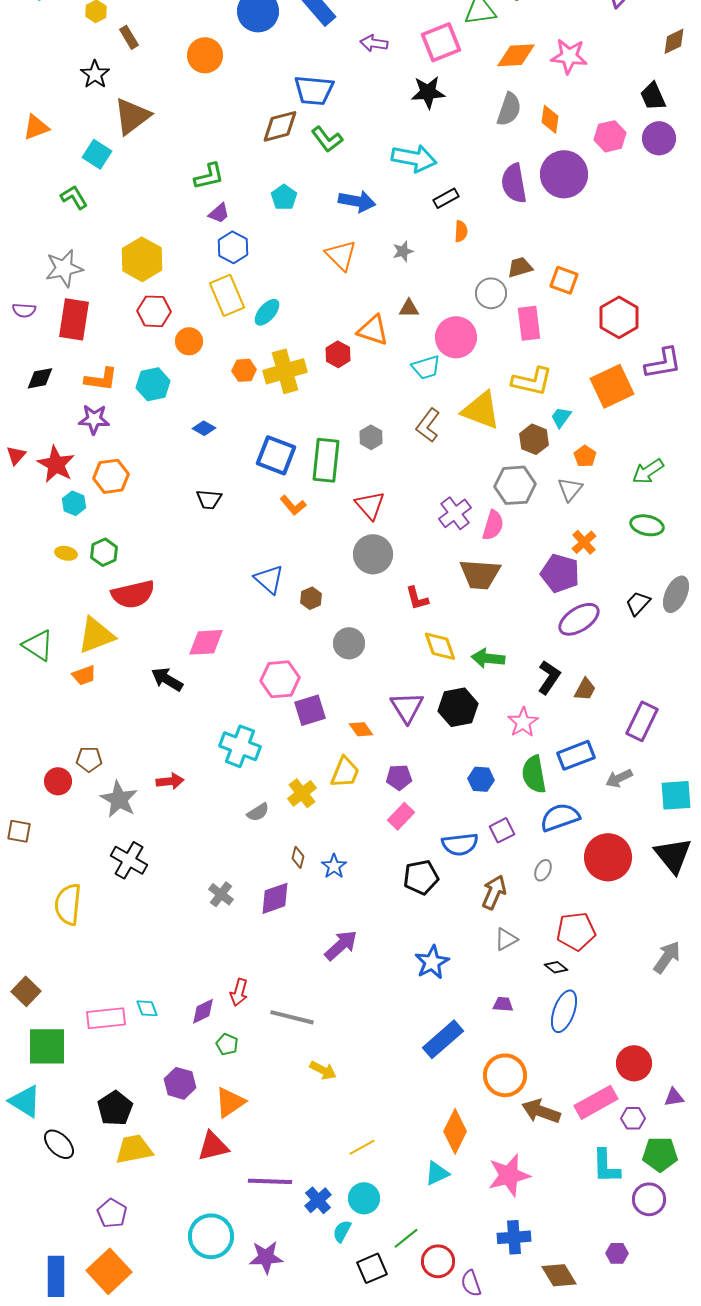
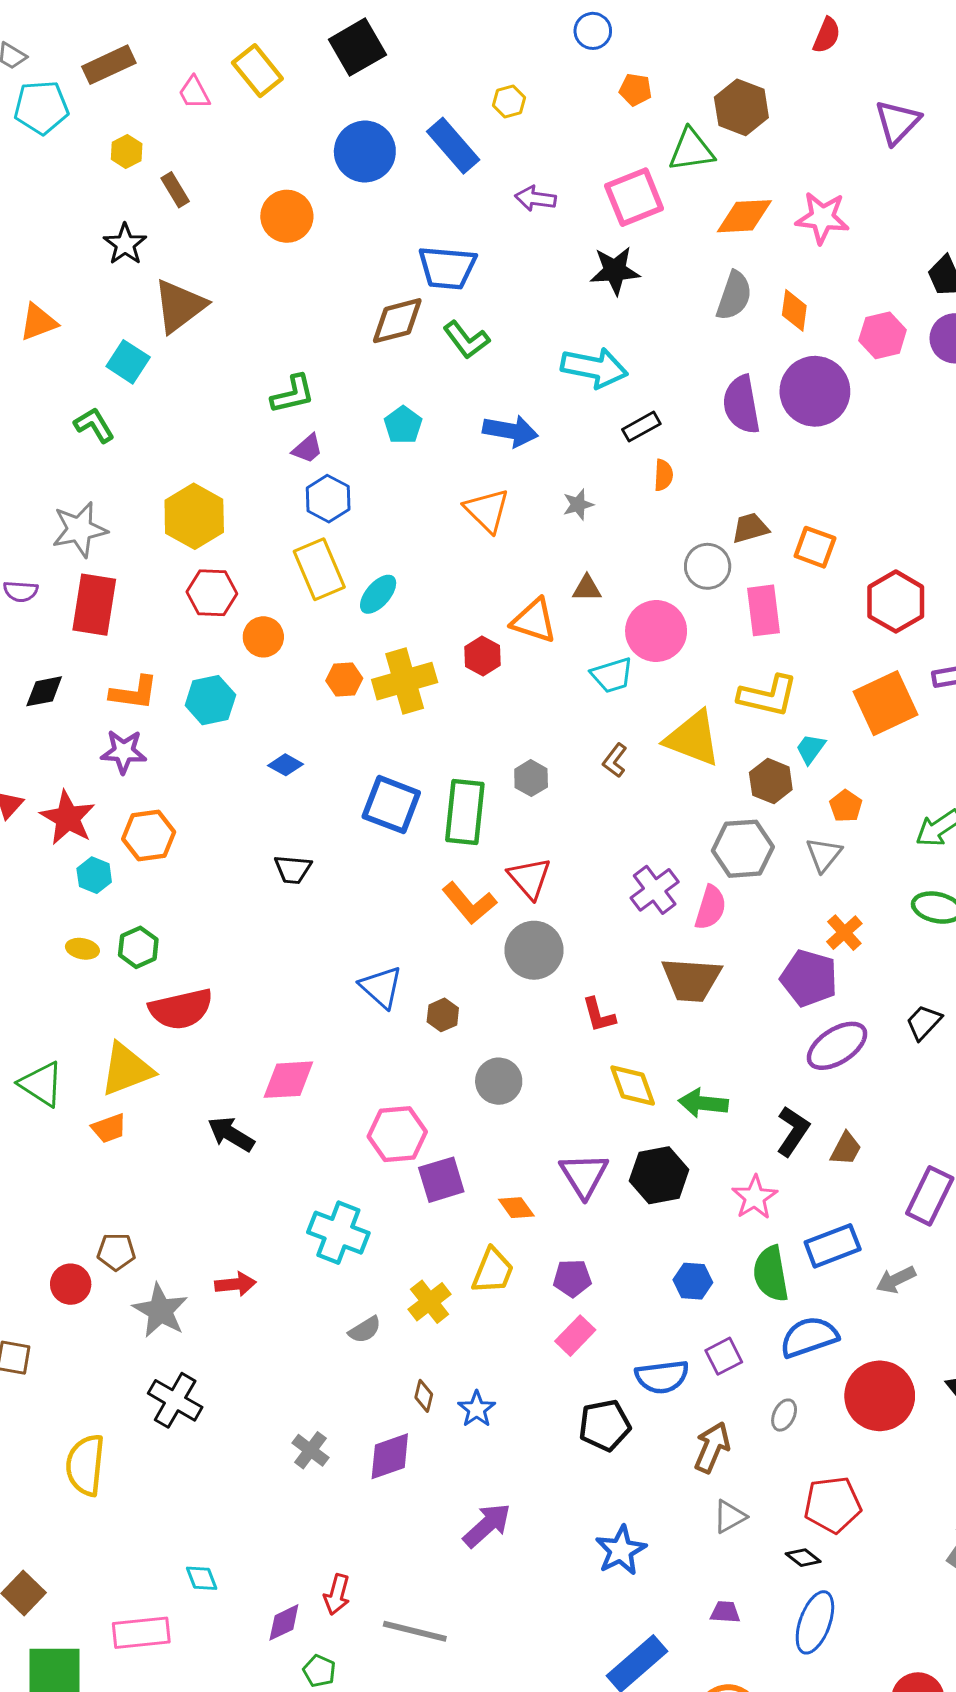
brown L-shape: (428, 425) -> (615, 760), size x0.7
orange L-shape: (293, 505) -> (469, 903), moved, size x1.4
cyan diamond: (147, 1008) -> (202, 1578), moved

